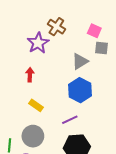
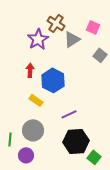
gray square: (102, 48) -> (100, 55), moved, turned 32
gray triangle: (80, 61) -> (72, 39), moved
blue hexagon: (80, 90) -> (53, 80), moved

